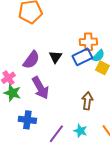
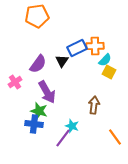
blue rectangle: (82, 57) -> (77, 48), moved
green star: (12, 93) -> (39, 111), moved
cyan star: (80, 131) -> (72, 126), moved

